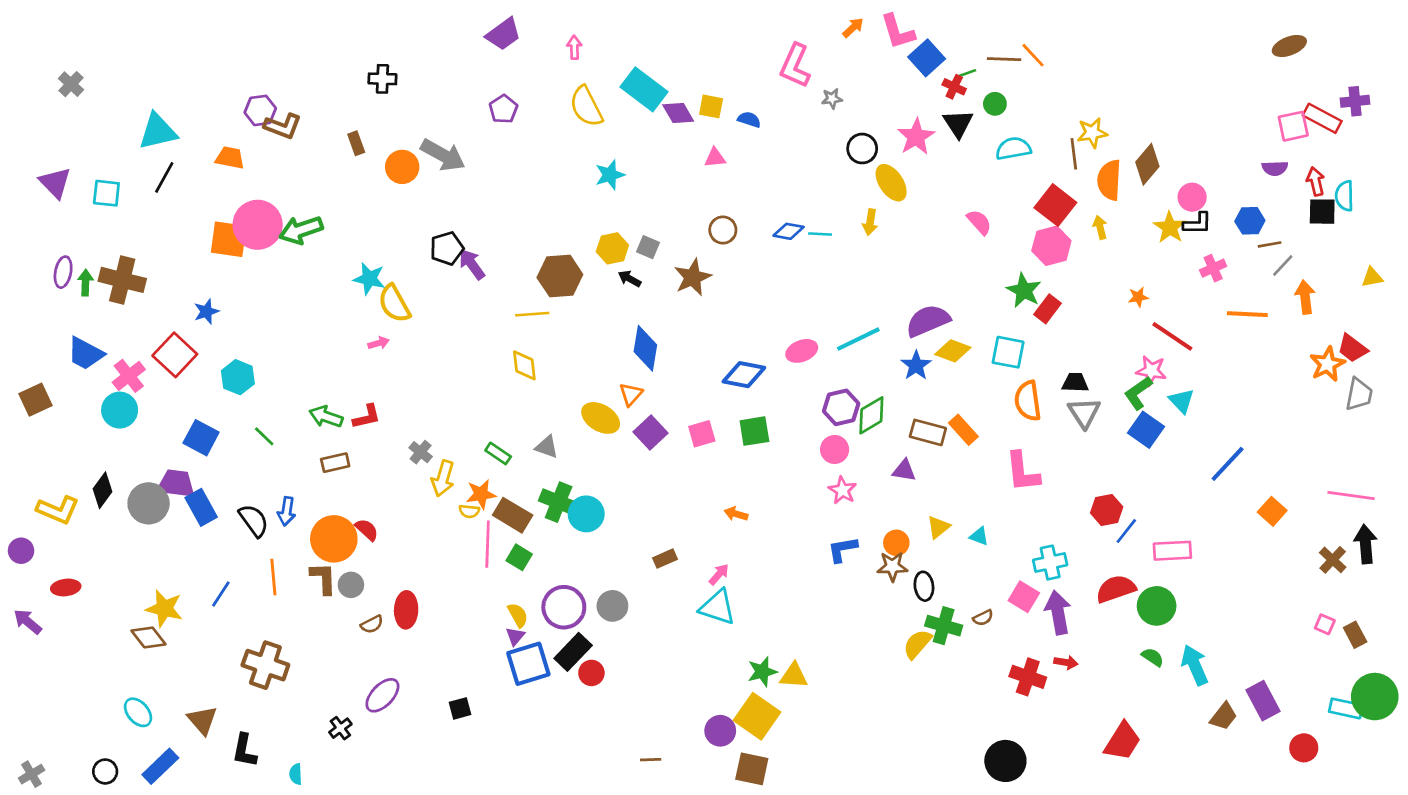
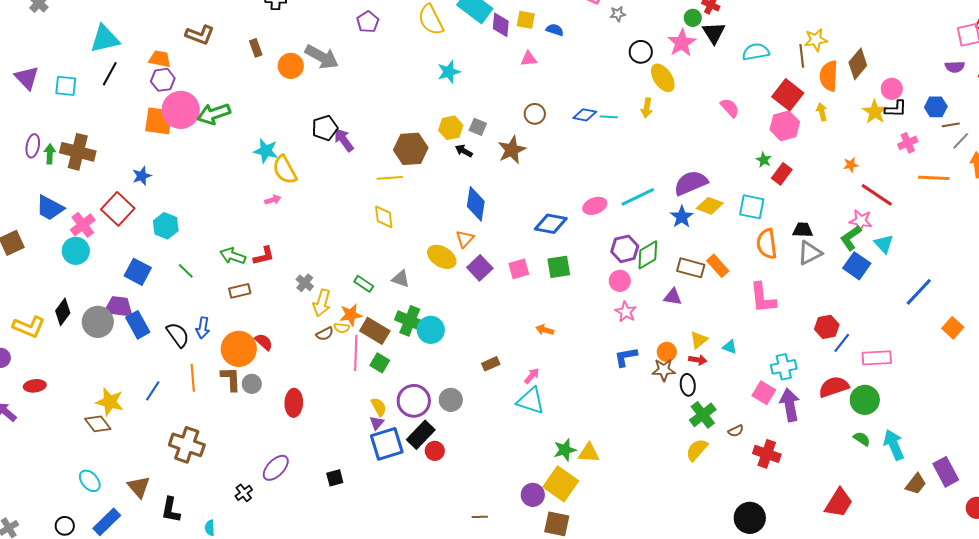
green circle: (995, 104) -> (693, 18), moved
purple hexagon: (260, 110) -> (163, 80), moved
purple diamond: (678, 113) -> (501, 25), turned 35
green star: (1024, 290) -> (764, 160), size x0.6
gray triangle: (1084, 413) -> (810, 253), turned 36
brown semicircle: (983, 618) -> (736, 431), moved
brown semicircle: (372, 624) -> (325, 334), moved
green cross: (944, 626) -> (703, 415), turned 36
yellow semicircle: (917, 644) -> (697, 450), moved
red arrow: (1066, 662) -> (698, 360), moved

